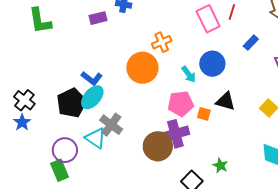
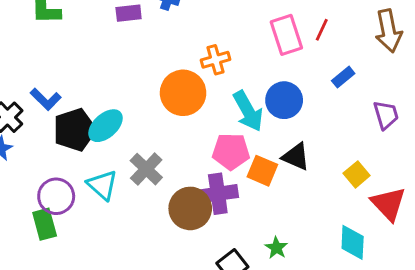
cyan arrow: (189, 74) -> (248, 111), size x1.6
blue L-shape: (92, 78) -> (46, 99), moved
orange square: (204, 114) -> (262, 171), size x1.5
gray cross: (111, 125) -> (146, 169), moved

